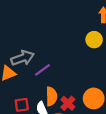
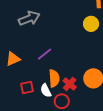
gray arrow: (22, 58) -> (29, 18), moved

